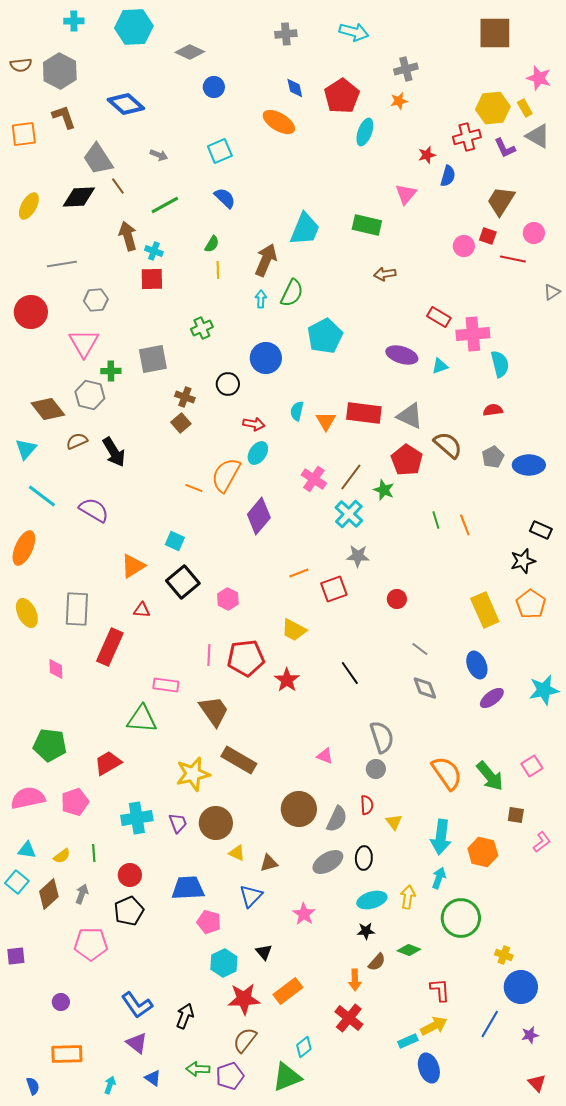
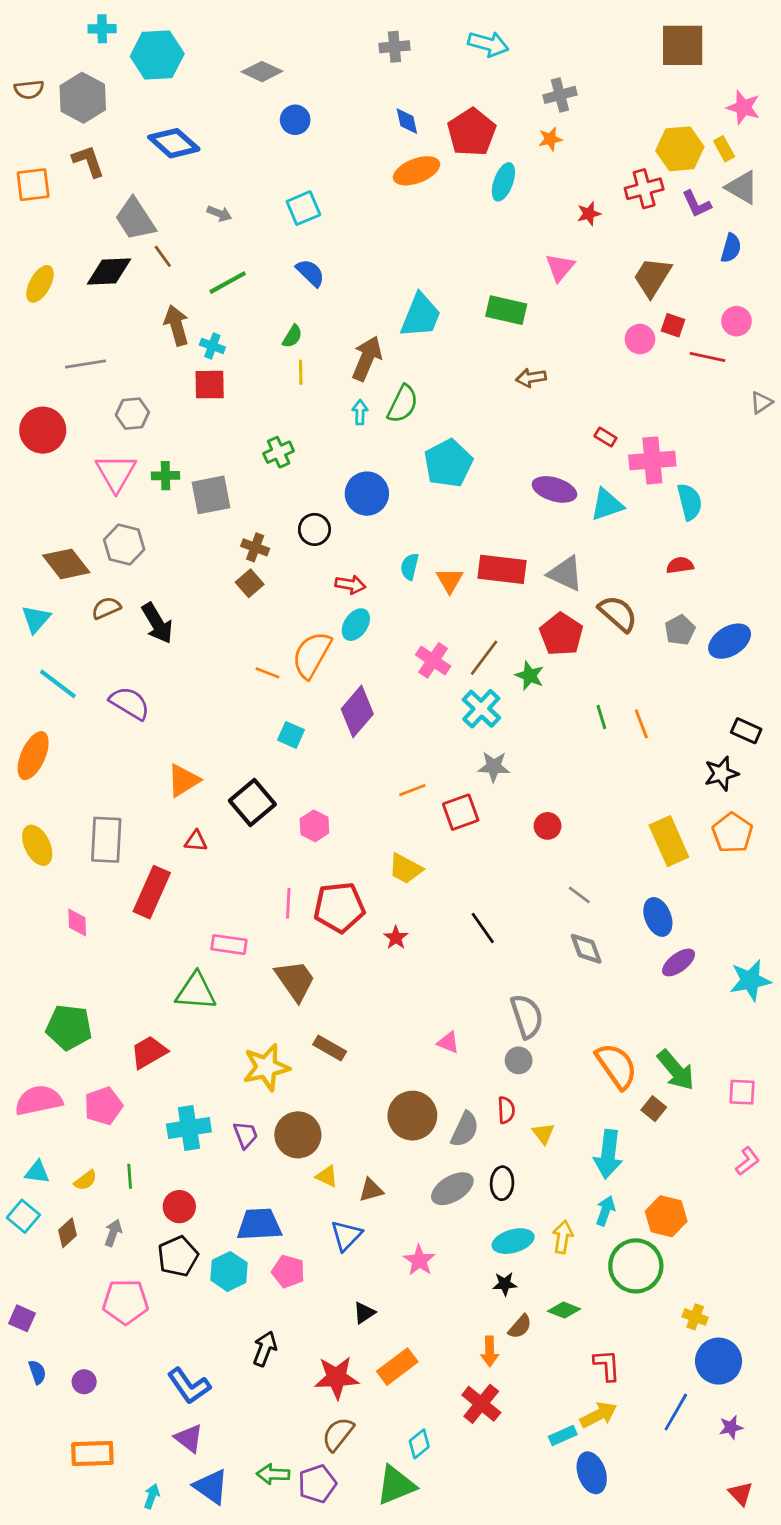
cyan hexagon: (134, 27) -> (157, 55), moved
orange ellipse: (279, 122) -> (417, 171), moved, turned -52
blue semicircle: (448, 176) -> (731, 248), moved
brown trapezoid: (501, 201) -> (652, 277), moved
red rectangle: (439, 317) -> (605, 437), size x0.7
cyan triangle: (440, 366) -> (607, 505), size x1.5
green cross: (111, 371) -> (165, 476), moved
blue ellipse: (529, 465) -> (730, 641), turned -32
cyan square: (175, 541) -> (291, 735), moved
red star: (287, 680) -> (396, 938), size x0.7
cyan star: (544, 690) -> (750, 980), moved
brown rectangle: (239, 760) -> (330, 1048), size x0.7
pink square: (532, 766) -> (742, 1092), moved, turned 35
brown square: (516, 815) -> (654, 1109), moved, turned 30
orange hexagon: (483, 852) -> (666, 1216), moved
brown diamond: (49, 894) -> (68, 1233), size x0.7
black triangle: (264, 952) -> (364, 1313), turned 36
purple square: (16, 956) -> (22, 1318), turned 30
cyan hexagon: (224, 963) -> (229, 1271), moved
black arrow: (185, 1016) -> (265, 1349), moved
blue triangle: (153, 1078) -> (211, 1487), size x1.6
blue semicircle: (33, 1086) -> (37, 1372), moved

